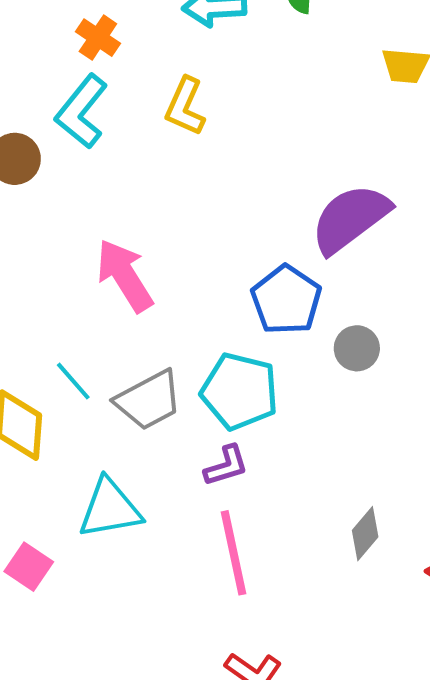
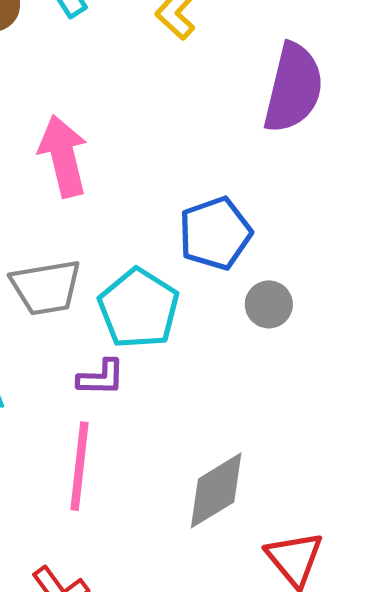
purple semicircle: (350, 219) -> (293, 88), moved, turned 122
gray diamond: (365, 534) -> (216, 490), size x1.5

